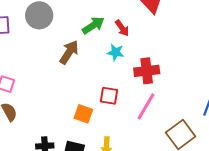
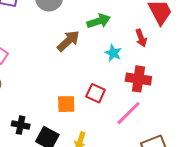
red arrow: (122, 28) -> (141, 38), moved
orange square: (83, 114) -> (66, 104), turned -36

